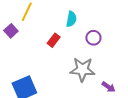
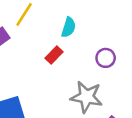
cyan semicircle: (71, 19) -> (69, 27), moved

